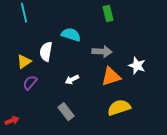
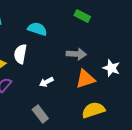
green rectangle: (108, 14) -> (82, 16), turned -49
cyan semicircle: (71, 35) -> (37, 29), moved

